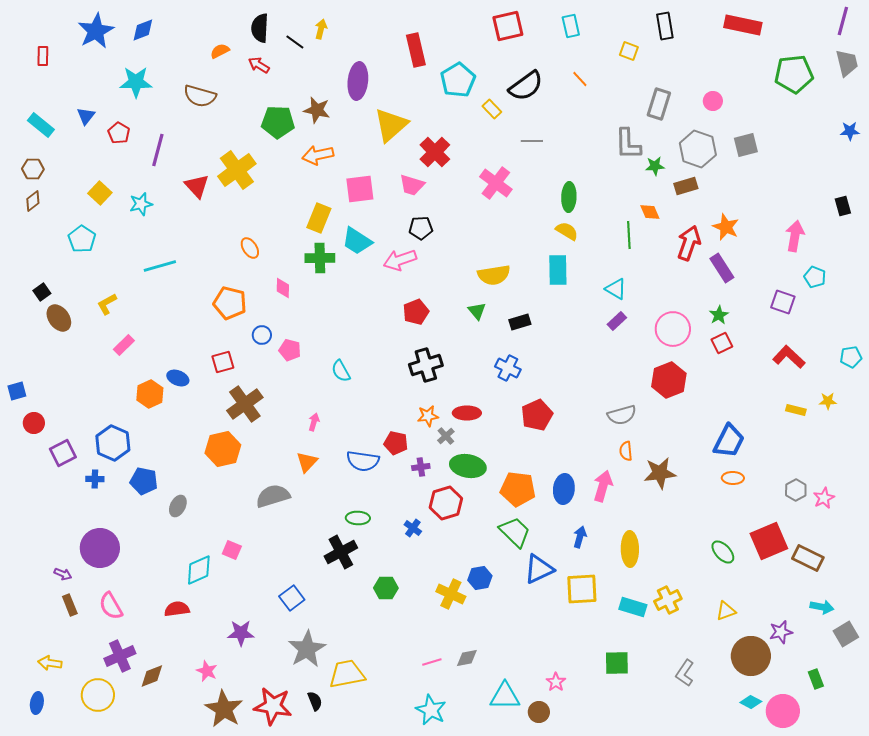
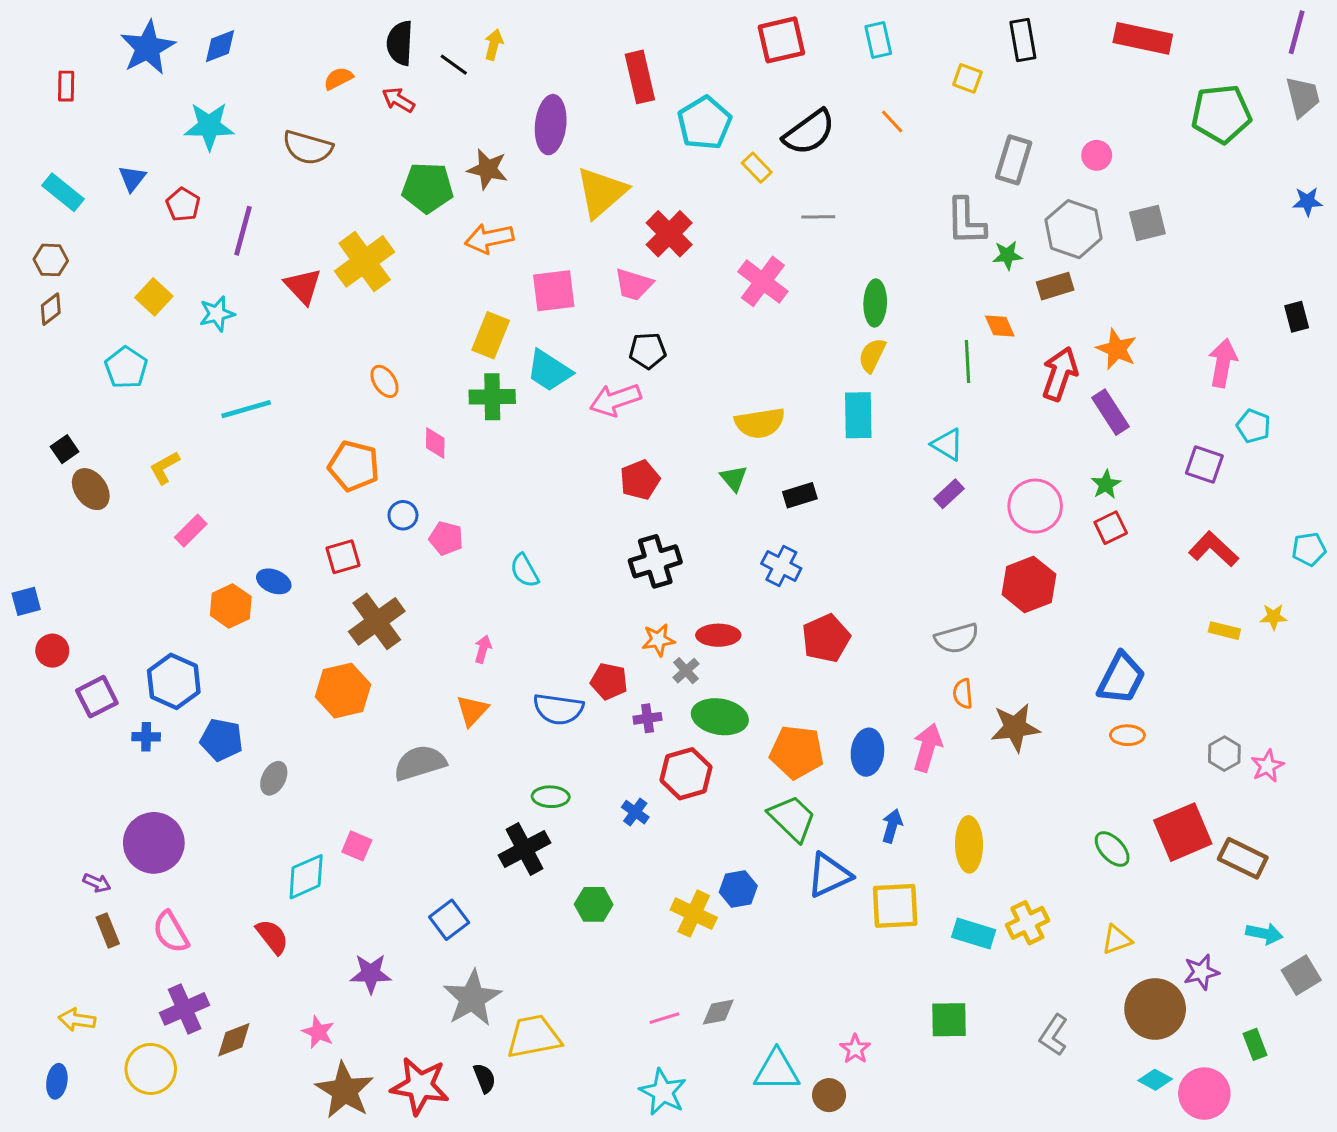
yellow semicircle: (567, 231) -> (872, 355), turned -95
red semicircle: (177, 609) -> (272, 937), turned 60

